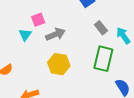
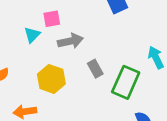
gray rectangle: (101, 28) -> (95, 69), moved
yellow hexagon: (59, 64) -> (51, 79), moved

